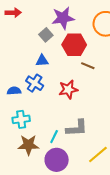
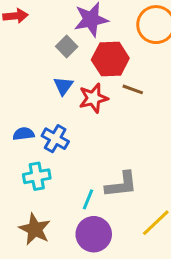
blue triangle: (42, 61) -> (63, 86), turned -48
blue cross: (35, 83) -> (55, 139), moved
red star: (68, 89) -> (93, 98), moved
brown star: (28, 145) -> (35, 229), moved, turned 30

